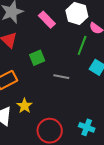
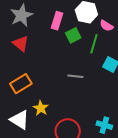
pink rectangle: (47, 20) -> (57, 21), turned 66
green square: (37, 58) -> (73, 35), moved

